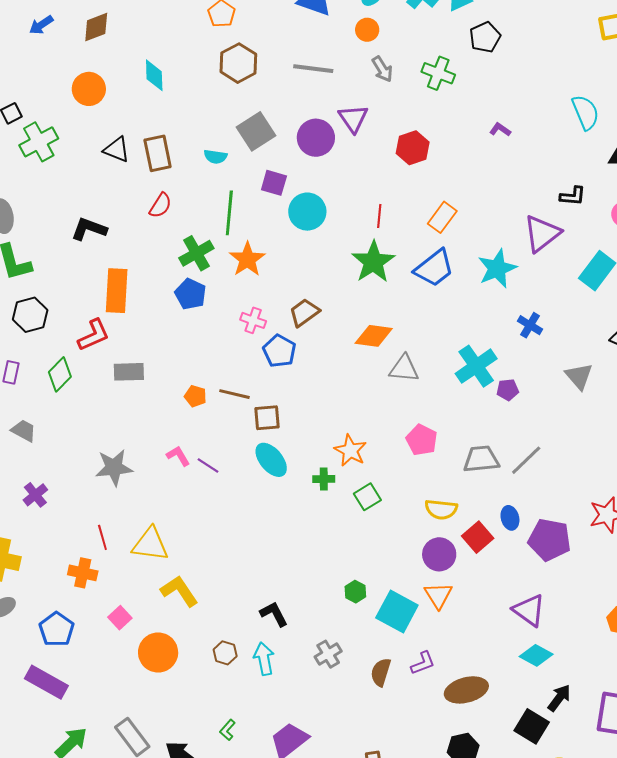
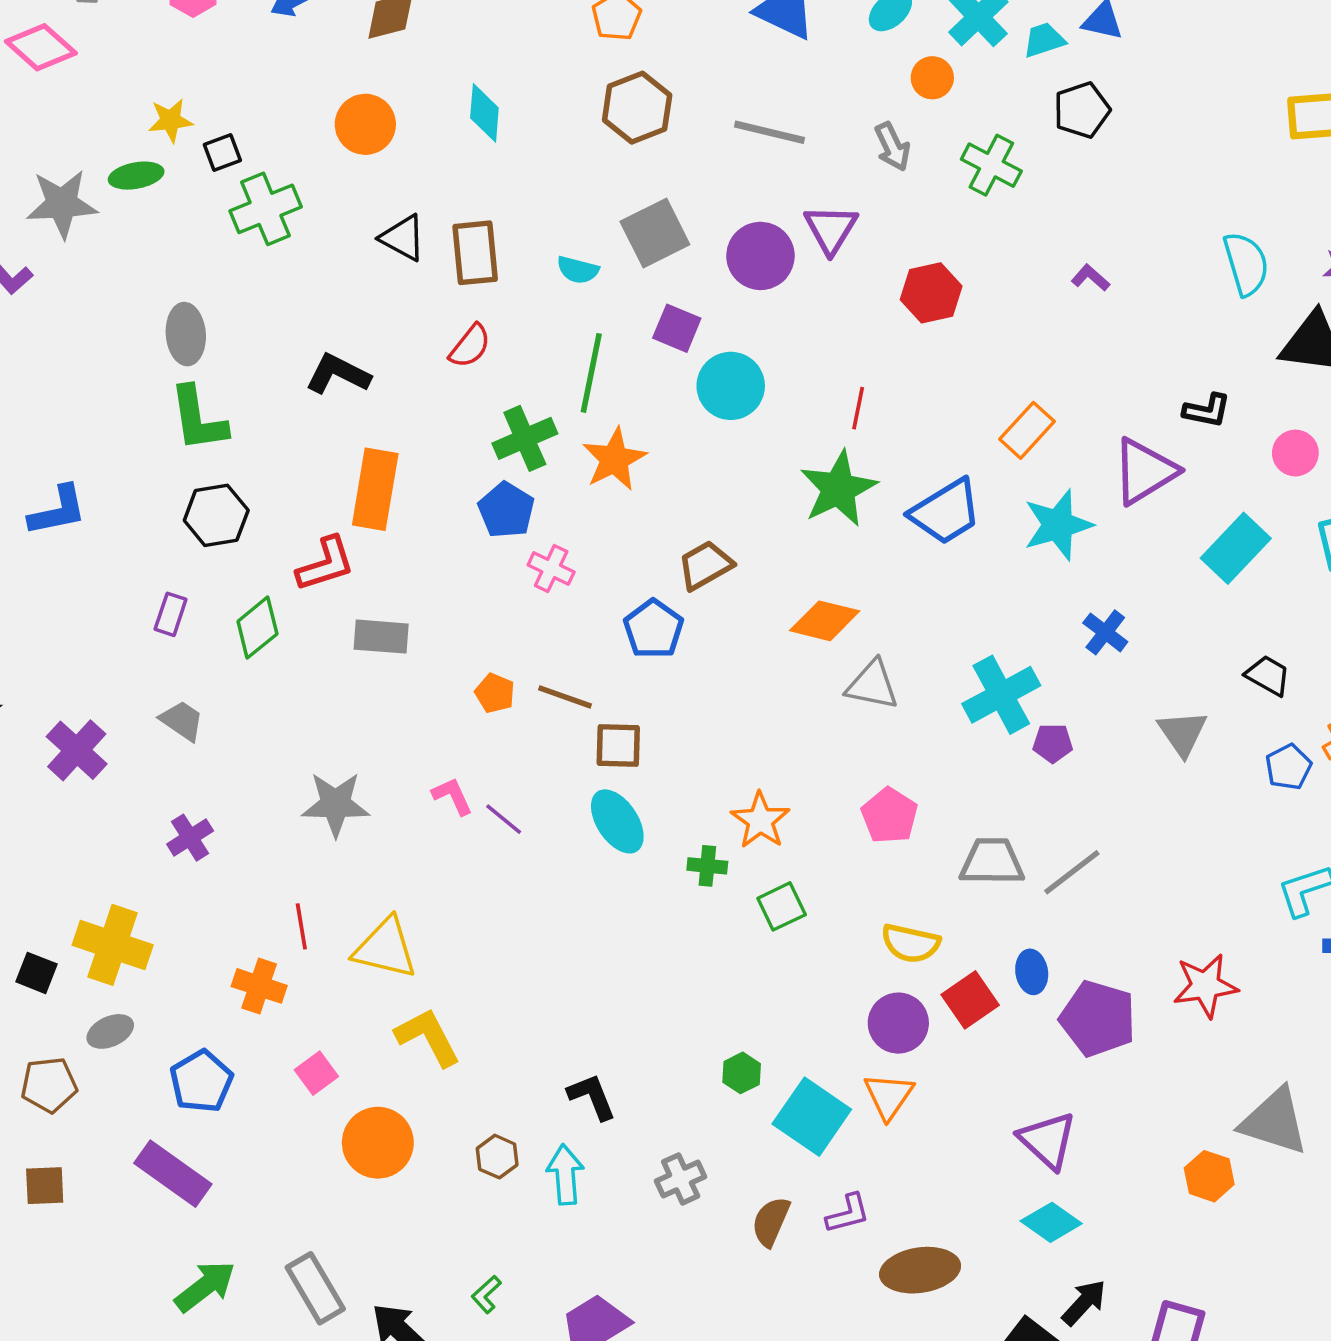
orange circle: (367, 30) -> (932, 78), moved
orange rectangle: (442, 217) -> (1027, 430), moved
pink cross: (253, 320) -> (551, 568), moved

